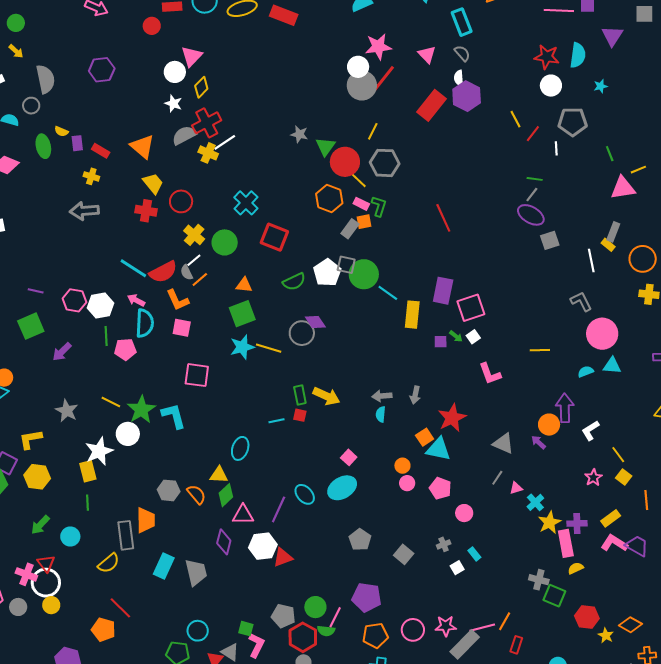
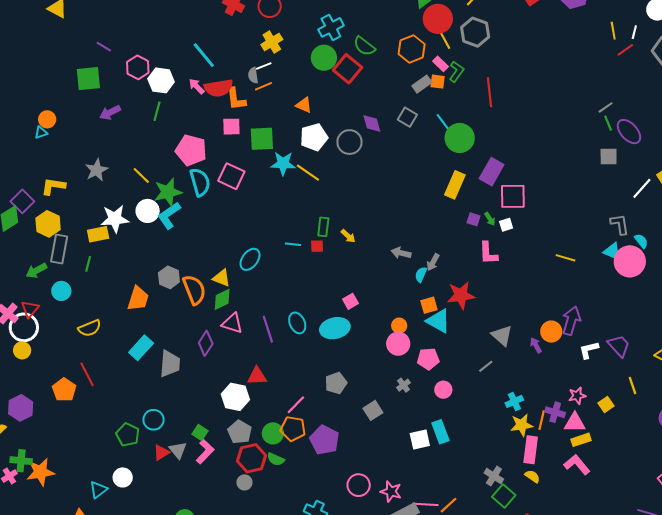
white line: (556, 148) -> (634, 32), moved
green line: (535, 179) -> (608, 123), moved, turned 42
purple ellipse: (531, 215) -> (629, 132), moved
red line: (443, 218) -> (490, 92), moved
green circle: (225, 242) -> (324, 58), moved
white line: (591, 260) -> (642, 188), turned 35
red semicircle: (163, 272) -> (219, 88), moved
white pentagon: (327, 273) -> (314, 137), moved
green circle: (364, 274) -> (460, 138), moved
green semicircle: (294, 282) -> (364, 46), moved, turned 45
cyan line: (388, 293) -> (444, 123), moved
green square: (242, 314) -> (262, 139), moved
purple diamond: (315, 322) -> (372, 123), moved
cyan semicircle: (145, 323) -> (200, 182), moved, turned -36
pink square: (182, 328) -> (231, 127), turned -30
gray circle: (302, 333) -> (349, 142), moved
pink pentagon: (125, 349) -> (191, 150), moved, size x1.4
cyan triangle: (612, 366) -> (612, 251), moved
cyan semicircle: (586, 372) -> (641, 241), moved, turned 56
pink L-shape: (490, 374) -> (488, 253), moved
yellow arrow: (326, 396) -> (348, 236), size x0.6
cyan semicircle: (381, 414) -> (421, 274), moved
red square: (300, 415) -> (317, 246), turned -32
cyan L-shape: (174, 416) -> (169, 216), moved, turned -128
yellow line: (618, 455) -> (633, 386), moved
yellow rectangle: (88, 471) -> (98, 234), turned 75
pink circle: (407, 483) -> (398, 344), size x1.5
pink pentagon: (440, 488) -> (428, 359), turned 30
pink triangle: (516, 488) -> (575, 423), moved, size x1.6
orange semicircle: (196, 494) -> (194, 290), size x1.4
orange line: (646, 500) -> (542, 420), moved
purple line: (279, 509) -> (268, 329), turned -60
purple cross: (577, 523) -> (555, 412), moved
gray rectangle: (126, 535) -> (59, 249), moved
gray cross: (444, 544) -> (404, 385), moved, turned -32
white hexagon: (263, 546) -> (235, 397), moved
purple trapezoid: (637, 546) -> (619, 346), moved
cyan rectangle: (474, 554) -> (440, 432), size x1.6
white square: (457, 568) -> (420, 440), size x1.5
yellow semicircle: (576, 568) -> (532, 476), turned 42
pink line: (335, 617) -> (296, 405), moved
orange pentagon: (375, 636) -> (293, 429), moved

